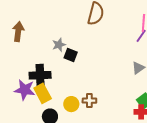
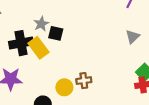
black cross: (40, 75) -> (21, 43), moved
yellow rectangle: (43, 93) -> (38, 48), moved

